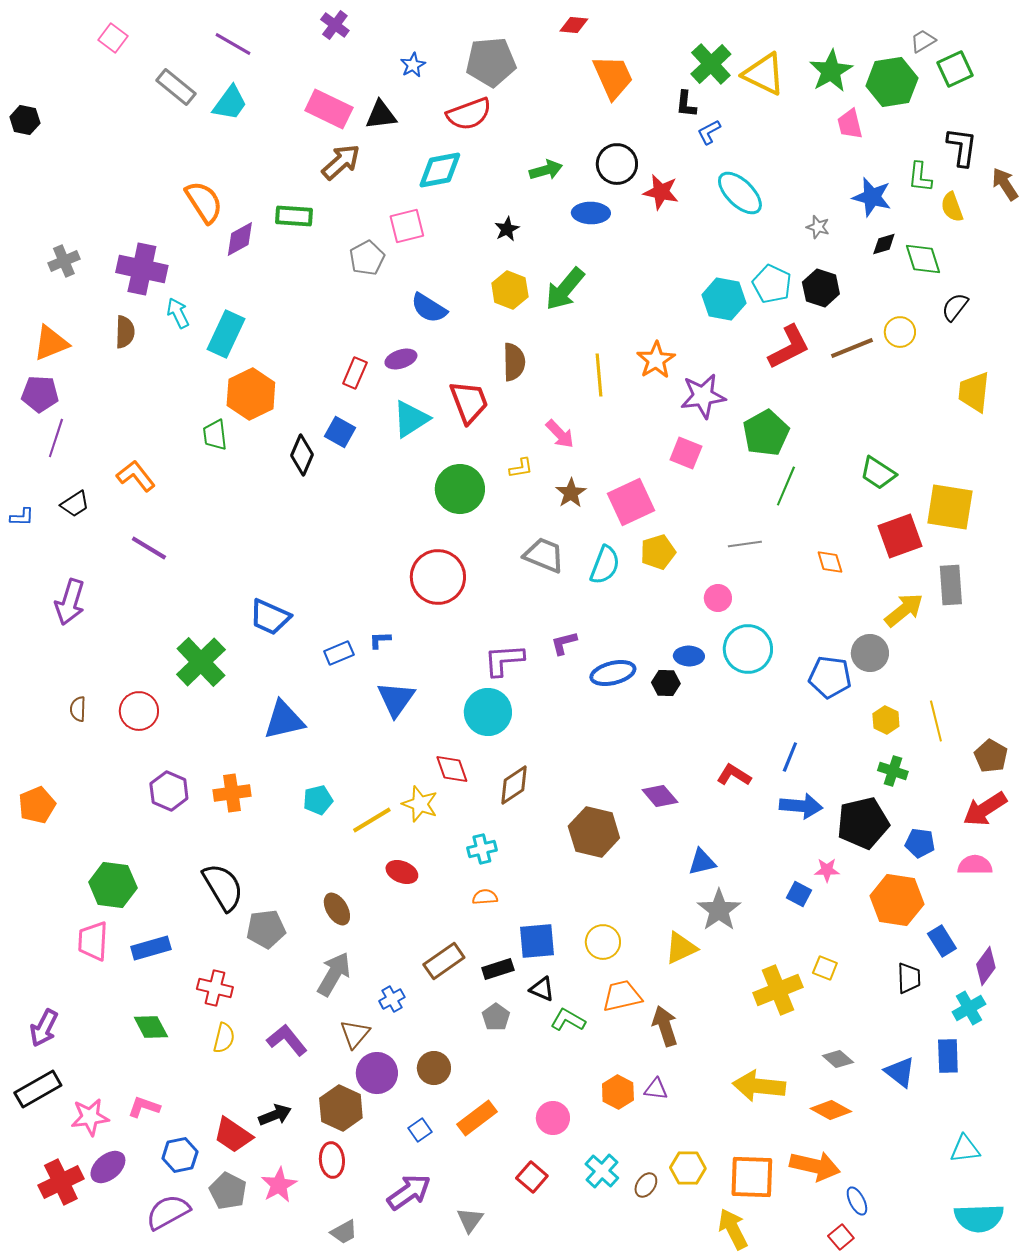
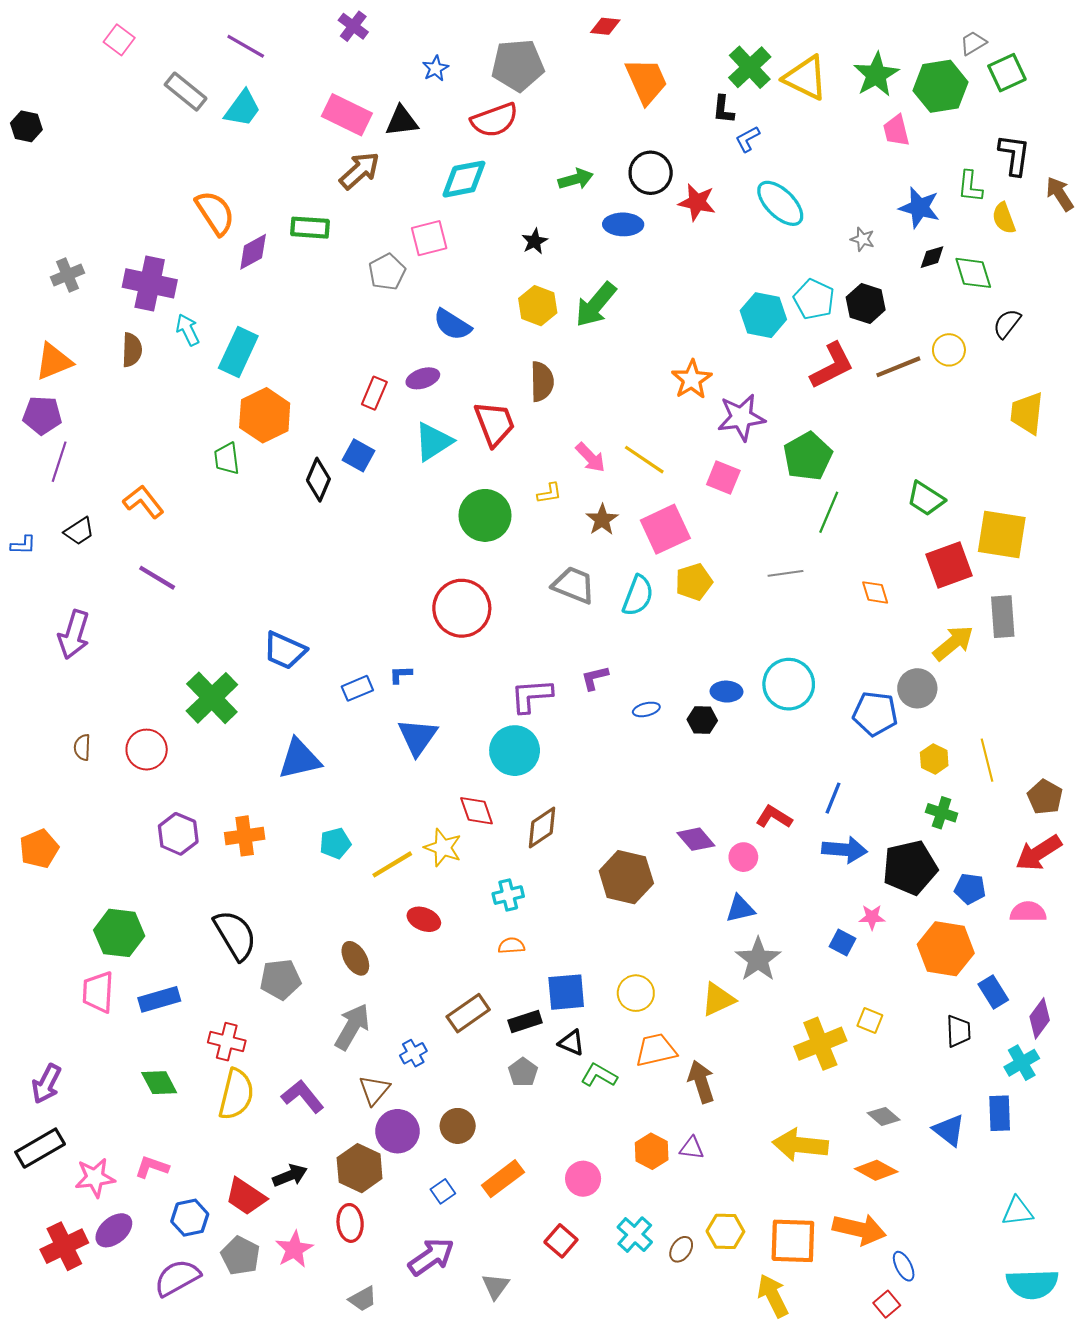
yellow line: (599, 375) -> (644, 460), moved, turned -51
pink circle: (718, 598) -> (743, 857), moved
blue ellipse: (613, 673) -> (646, 709), size x0.6
yellow semicircle: (224, 1038) -> (236, 1094), size x1.6

